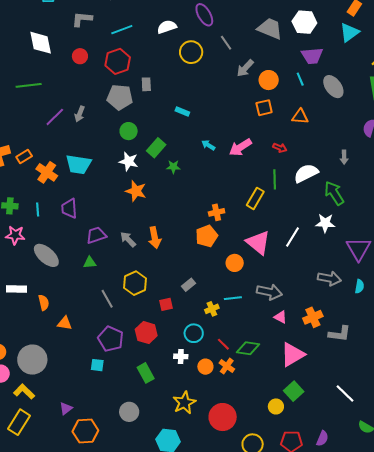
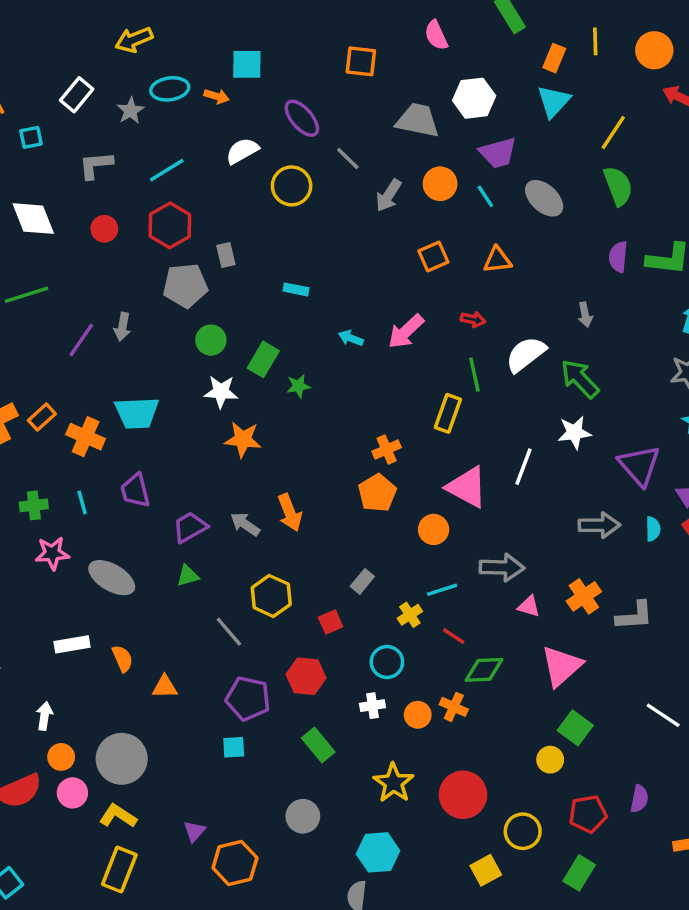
orange circle: (269, 80) -> (440, 184), moved
red line: (223, 344) -> (454, 636), moved

